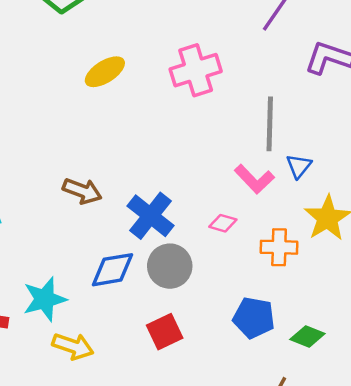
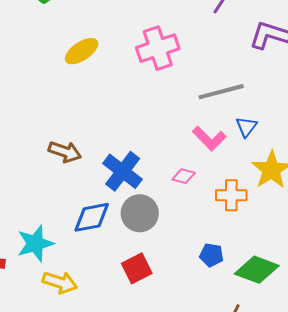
gray line: (270, 124) -> (221, 92), turned 75
blue pentagon: (254, 318) -> (211, 255), size x0.7
green diamond: (307, 336) -> (257, 270), size x1.5

